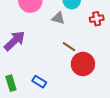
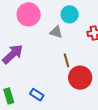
brown line: (69, 47) -> (67, 60), turned 40

